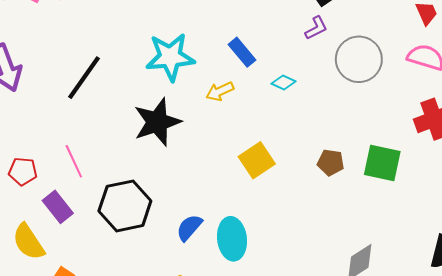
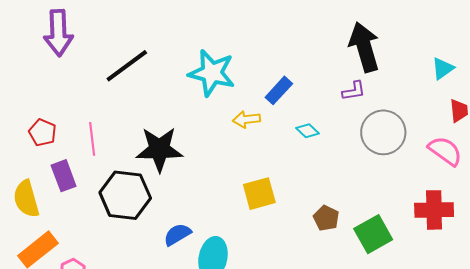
blue rectangle: (242, 52) -> (279, 90), turned 64
black star: (157, 122) -> (159, 149), moved
green square: (382, 163) -> (373, 234), turned 30

